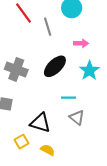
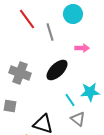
cyan star: (89, 71) -> (90, 92), moved, turned 30
cyan line: (68, 98) -> (70, 100), turned 56

